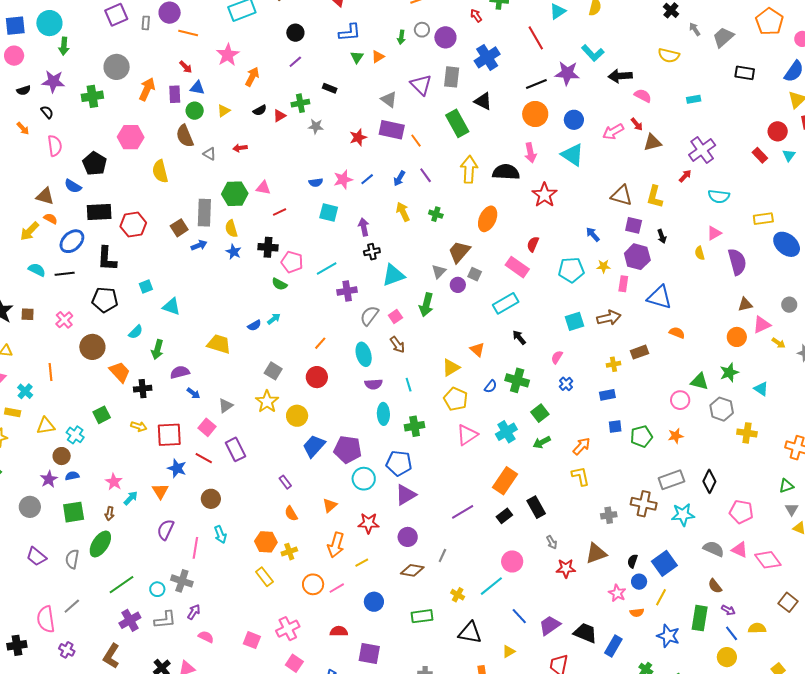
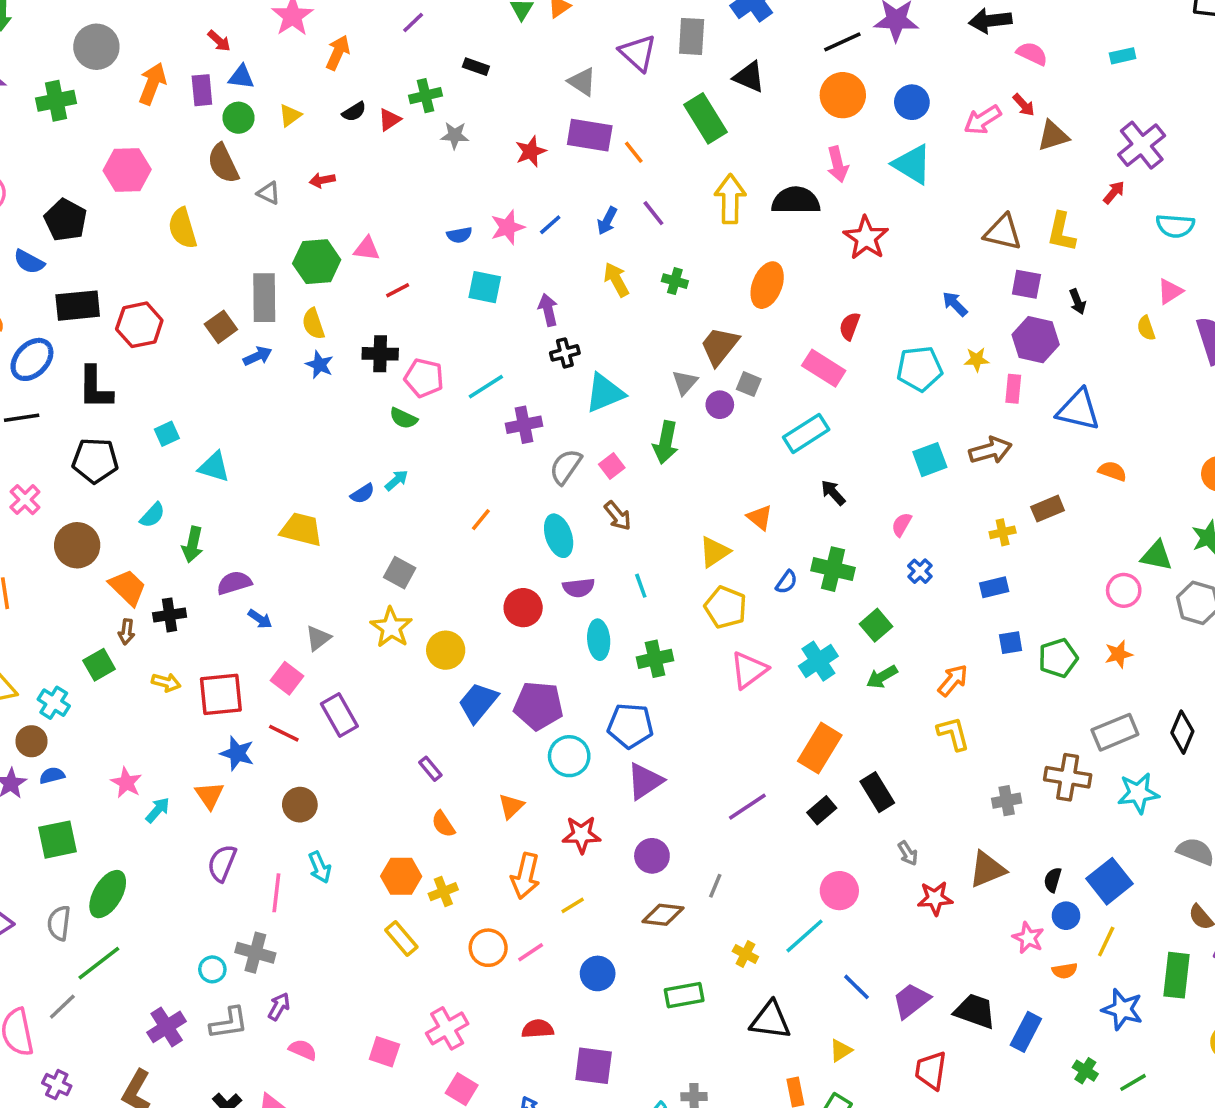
red circle: (317, 377) -> (523, 608), moved
brown arrow: (110, 514) -> (127, 632), moved
green line: (122, 585) -> (99, 963), moved

